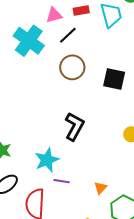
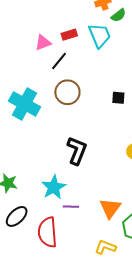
cyan cross: (29, 41) -> (25, 104), moved
black square: (114, 79) -> (118, 98), moved, size x0.6
orange triangle: (100, 188) -> (110, 208), size x1.6

